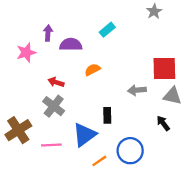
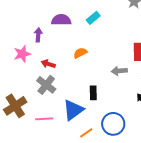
purple arrow: (48, 33) -> (38, 35), moved
purple semicircle: (71, 45) -> (61, 20), moved
pink star: (26, 53) -> (22, 54), moved

